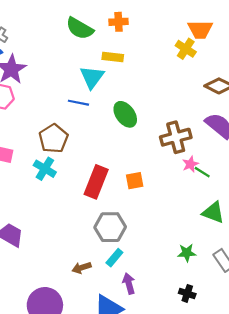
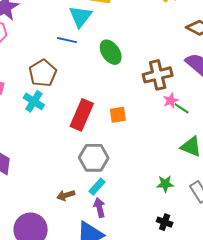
purple arrow: (129, 284) -> (99, 207), moved

